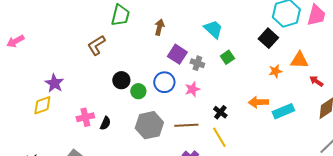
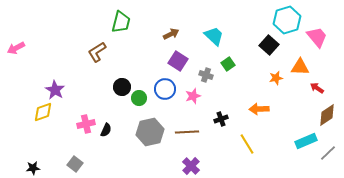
pink trapezoid: (316, 15) -> (317, 37), moved, turned -55
brown arrow: (159, 27) -> (171, 34), moved, turned 49
gray cross: (197, 63) -> (206, 75), moved
cyan rectangle: (283, 111) -> (306, 141), moved
black cross: (220, 112) -> (221, 119), turned 32
yellow line: (219, 137) -> (247, 144), moved

